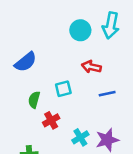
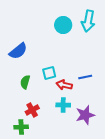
red arrow: (91, 67) -> (64, 85), moved
red cross: (51, 120) -> (32, 110), moved
cyan cross: (80, 137) -> (63, 105), moved, turned 32

